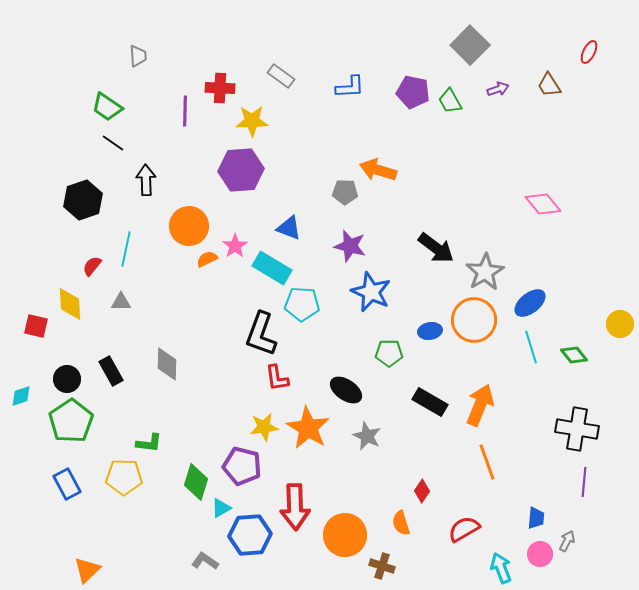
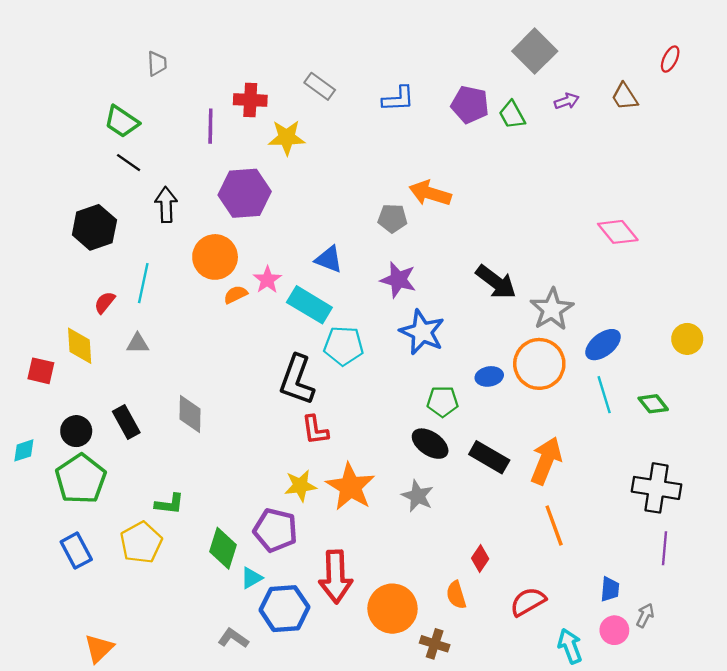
purple hexagon: (241, 170) -> (245, 193), moved
yellow circle: (620, 324) -> (687, 339), moved
black ellipse: (346, 390) -> (430, 444), moved
yellow pentagon: (124, 477) -> (141, 543), turned -30

